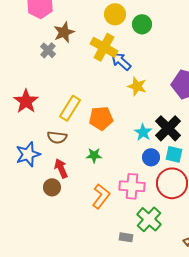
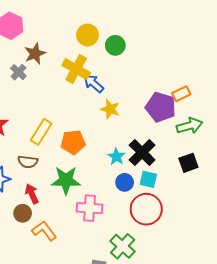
green star: (94, 155) -> (66, 180), size x1.8
pink cross: (132, 186) -> (90, 208), moved
orange L-shape: (101, 196) -> (44, 231), moved, turned -75

